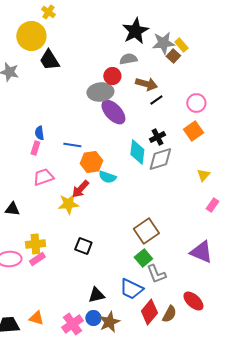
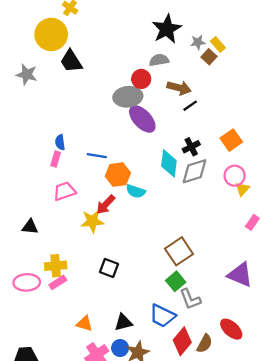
gray star: (163, 43) -> (198, 42), size x0.6
pink circle: (196, 103) -> (235, 176), moved
orange triangle: (36, 318) -> (84, 324), moved

